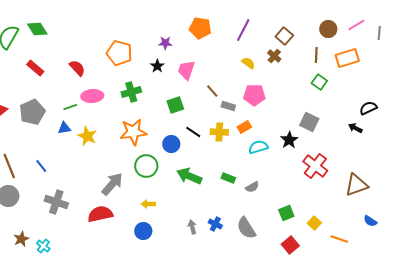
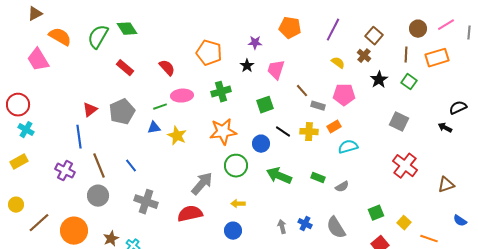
black star: (289, 140) -> (379, 80), moved
brown triangle: (356, 185) -> (446, 185), size x0.7

